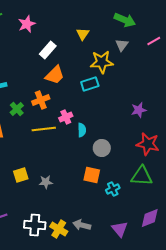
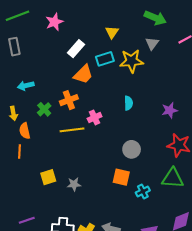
cyan rectangle: (90, 84) -> (105, 59), moved
cyan semicircle: (82, 130) -> (128, 103), moved

